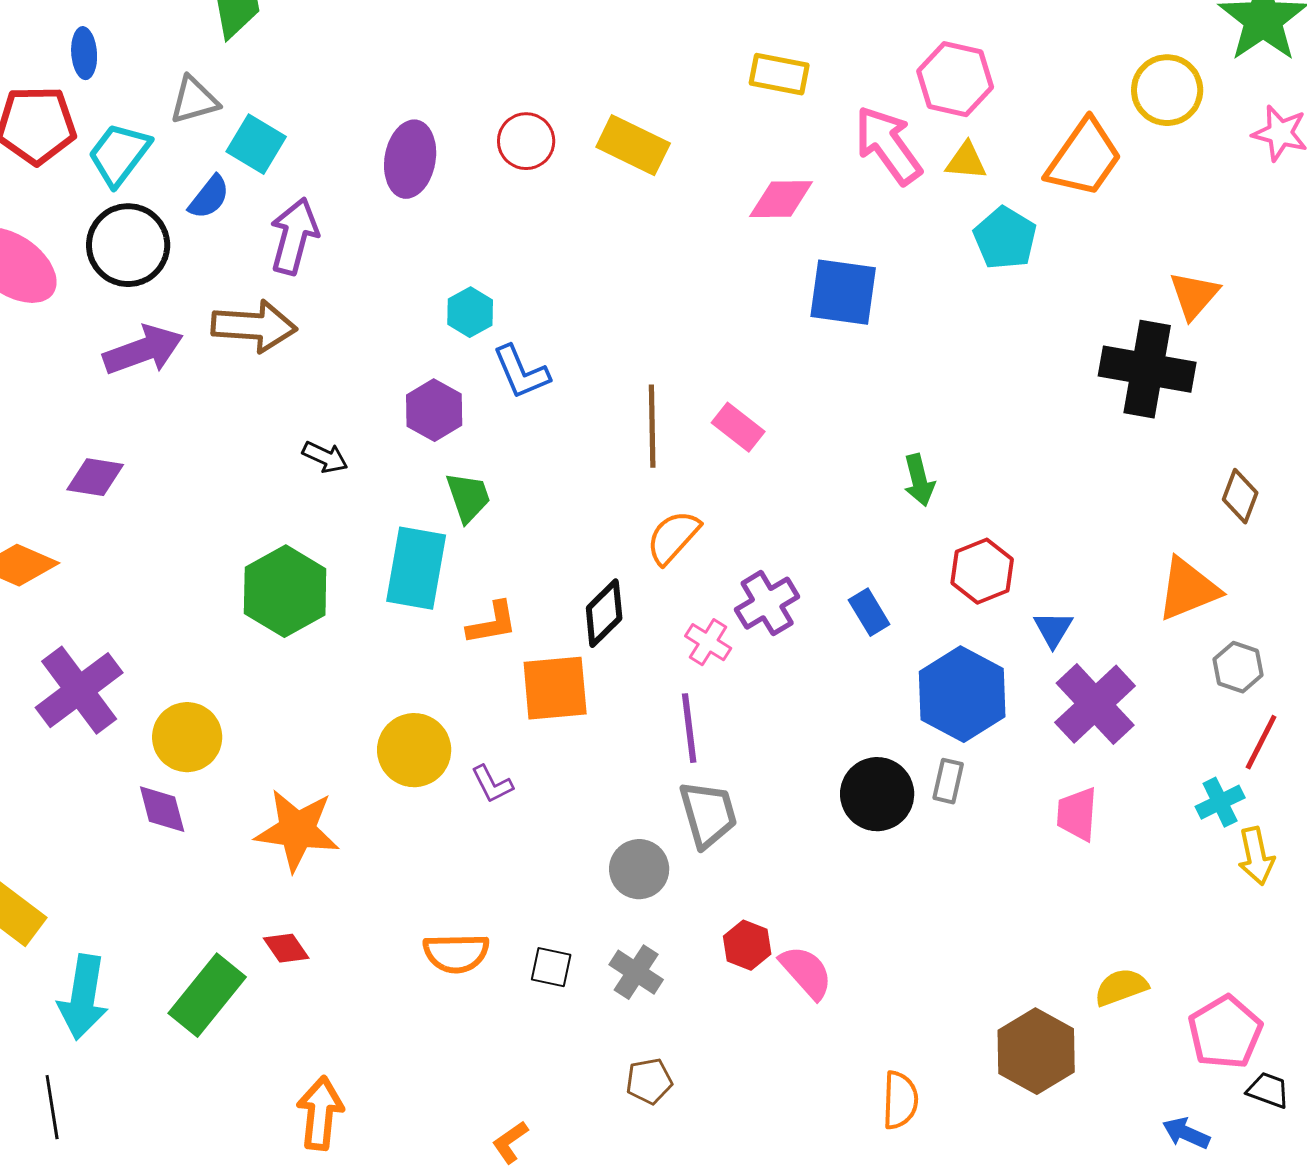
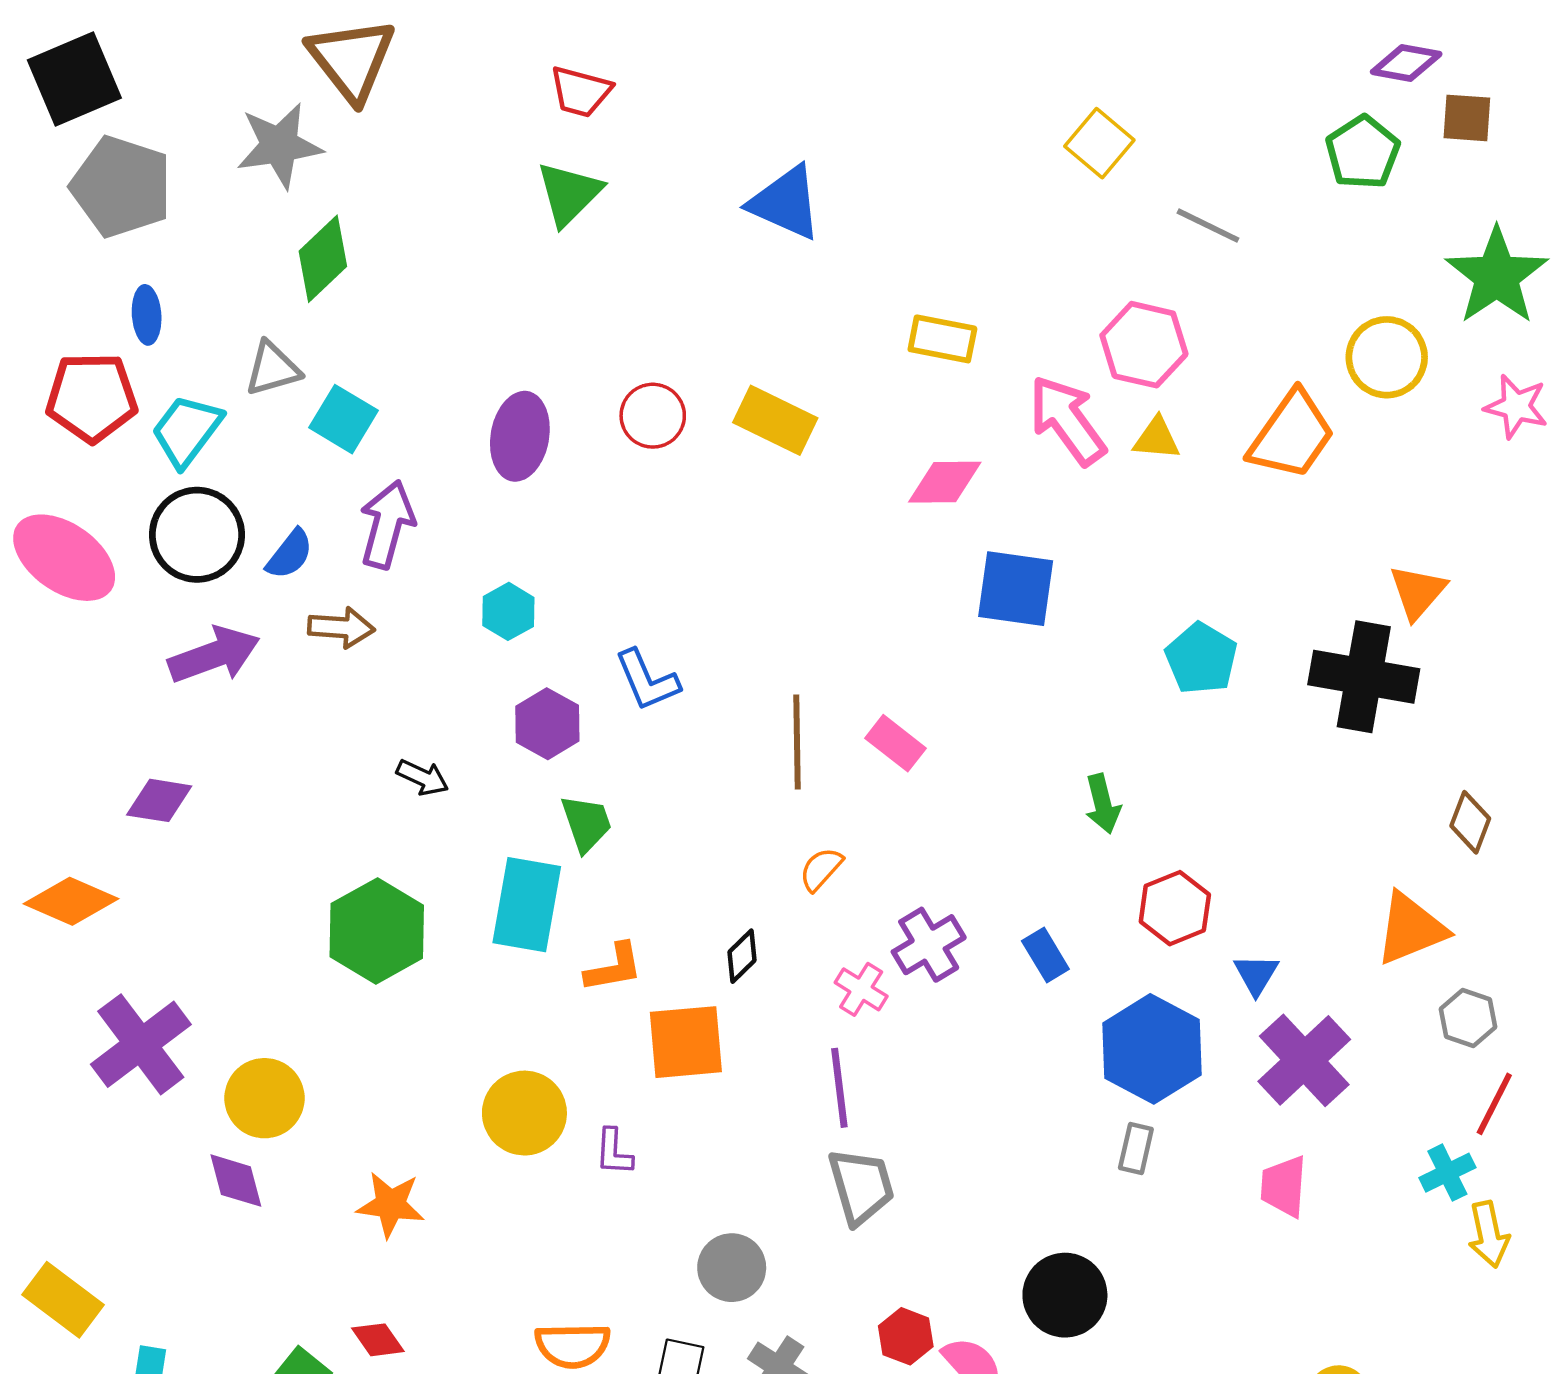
blue semicircle: (209, 197) -> (290, 554), moved
cyan pentagon: (1005, 238) -> (1201, 658), moved
cyan hexagon: (470, 312) -> (508, 611), moved
brown arrow: (254, 326) -> (341, 628), size x0.7
orange semicircle: (673, 537) -> (821, 869), size x0.7
black diamond: (604, 613) -> (742, 956), size x0.7
purple L-shape: (492, 784) -> (614, 1152), turned 30
black circle: (877, 794) -> (1065, 1295), moved
orange star: (297, 830) -> (390, 1205), size x0.7
gray circle: (639, 869) -> (732, 1268), moved

